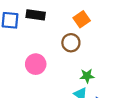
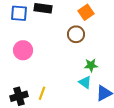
pink circle: (36, 64) -> (23, 50), moved

